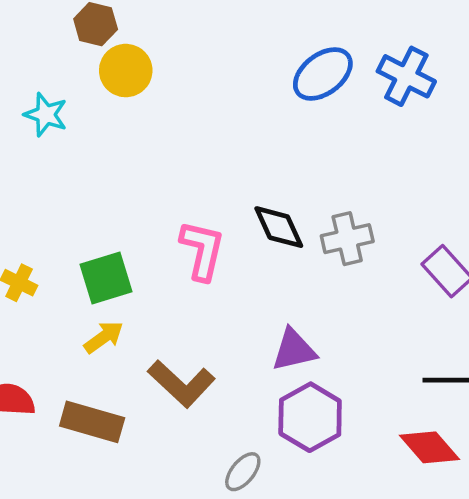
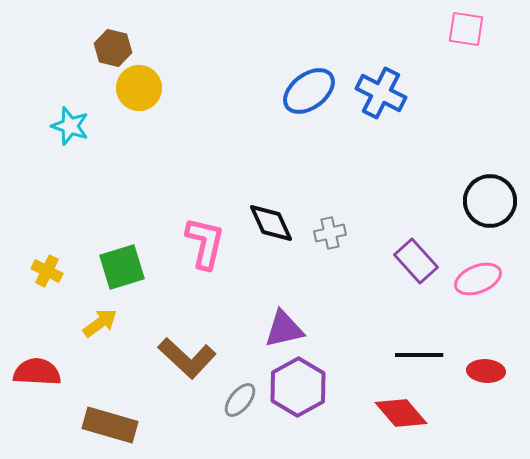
gray cross: (347, 239) -> (330, 233), size x0.7
yellow arrow: (104, 337) -> (100, 323), moved
brown rectangle: (92, 422) -> (110, 425), moved
gray ellipse: (243, 472) -> (240, 400), moved

